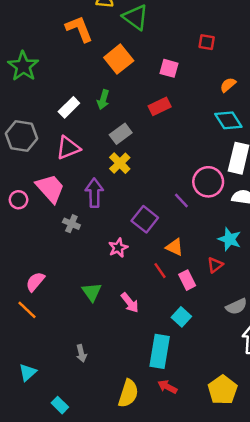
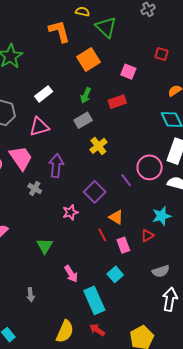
green arrow: (103, 100) -> (86, 95), moved
yellow cross: (120, 163) -> (98, 146), moved
cyan star: (230, 239) -> (162, 216), turned 30
pink arrow: (130, 303) -> (71, 274), moved
cyan rectangle: (160, 351) -> (94, 300), turned -40

